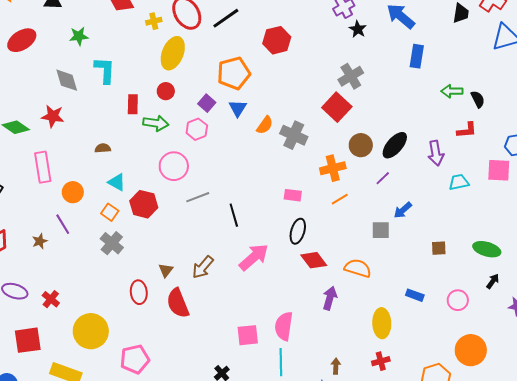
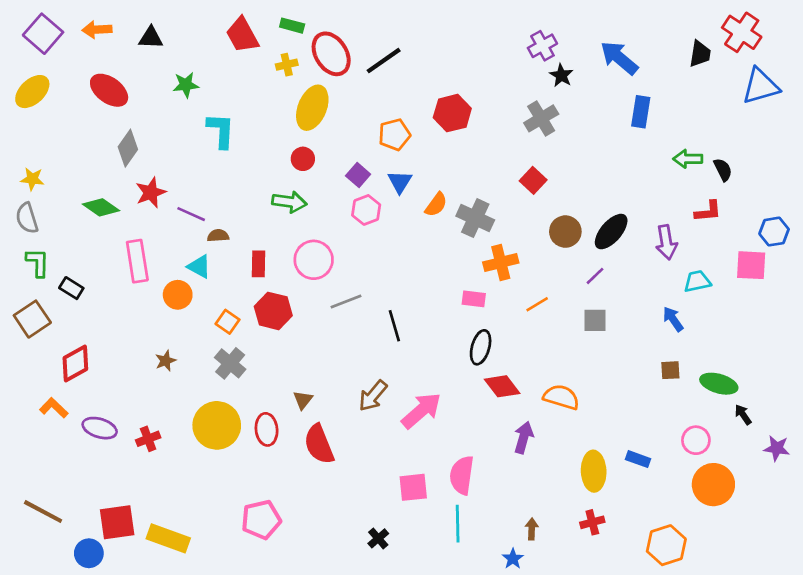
red ellipse: (22, 40) -> (109, 90), turned 68
red hexagon: (277, 40) -> (452, 113), moved
orange pentagon: (234, 73) -> (394, 135), size x0.7
gray cross: (351, 76) -> (541, 118), moved
gray diamond: (67, 80) -> (128, 148), moved, turned 52
red rectangle: (133, 104) -> (258, 264), moved
red square: (337, 107) -> (533, 180), size x0.7
red star: (53, 116) -> (151, 192), turned -30
pink hexagon: (197, 129) -> (366, 210), moved
orange cross: (333, 168) -> (501, 262), moved
cyan triangle: (117, 182) -> (199, 267), moved
blue arrow: (403, 210) -> (673, 319), moved, turned 96
purple line: (63, 224) -> (191, 214), moved, turned -35
gray square: (381, 230) -> (595, 320), moved
brown star: (40, 241) -> (166, 361), moved
green ellipse: (487, 249) -> (719, 384), moved
pink arrow: (254, 257) -> (421, 411), moved
brown arrow: (203, 267) -> (373, 396), moved
black arrow: (493, 281) -> (743, 415), turned -70
blue rectangle: (415, 295) -> (638, 459), moved
red cross: (51, 299) -> (148, 439), turned 30
yellow circle: (91, 331) -> (217, 425), moved
red square: (28, 340) -> (117, 522), moved
orange circle: (471, 350) -> (713, 485), moved

